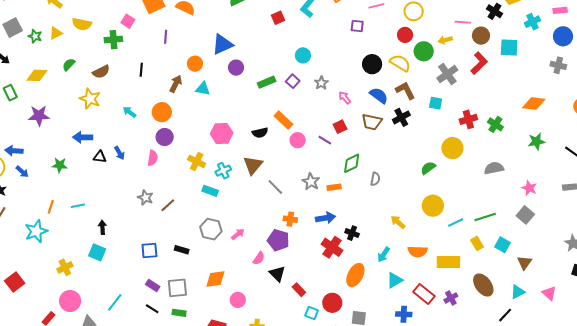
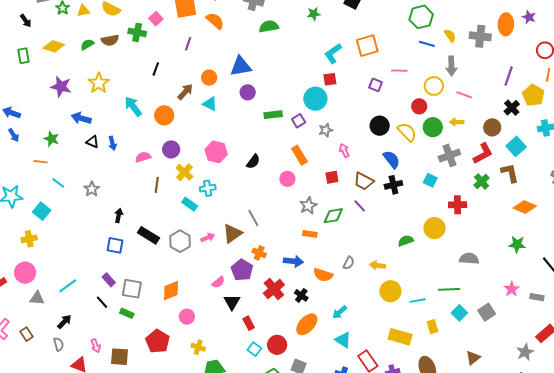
red square: (278, 18) -> (330, 79), moved
pink line: (463, 22) -> (464, 95), moved
cyan square: (509, 47) -> (516, 146), turned 30
cyan circle: (303, 55) -> (315, 99), size x1.5
brown semicircle: (101, 72) -> (110, 40), moved
brown L-shape: (405, 90) -> (510, 173), moved
blue semicircle: (379, 96) -> (392, 159), moved
cyan arrow: (129, 112) -> (133, 106), size x1.5
purple star: (39, 116) -> (61, 87), moved
orange rectangle: (283, 120) -> (299, 155), moved
green cross: (495, 124) -> (482, 182), moved
black semicircle: (260, 133) -> (253, 162), turned -56
purple circle: (165, 137) -> (171, 149), moved
purple line: (325, 140) -> (360, 206), moved
pink semicircle: (153, 158) -> (143, 157), turned -133
brown triangle: (253, 165) -> (232, 234), moved
gray semicircle: (375, 179) -> (349, 263), moved
gray star: (311, 182) -> (308, 206), moved
pink star: (529, 188) -> (512, 289), moved
gray star: (145, 198) -> (92, 189), moved
brown line: (168, 205) -> (157, 185), moved, turned -56
cyan line: (78, 206) -> (58, 183), turned 32
yellow circle: (433, 206) -> (390, 291), moved
orange line: (51, 207) -> (41, 162), moved, turned 64
green line: (485, 217) -> (449, 289), moved
yellow arrow: (398, 222) -> (378, 265), moved, turned -49
black arrow: (102, 227) -> (119, 216), moved
black cross: (352, 233) -> (301, 295), moved
pink arrow: (238, 234) -> (208, 238), moved
cyan square: (502, 245) -> (459, 313), moved
red cross: (332, 247) -> (274, 289), moved
black rectangle: (182, 250) -> (148, 235), moved, size x1.5
orange semicircle: (418, 251) -> (323, 275), moved
cyan square: (97, 252) -> (42, 211), moved
orange diamond: (215, 279) -> (171, 290), turned -30
cyan triangle: (395, 280) -> (343, 340), turned 48

